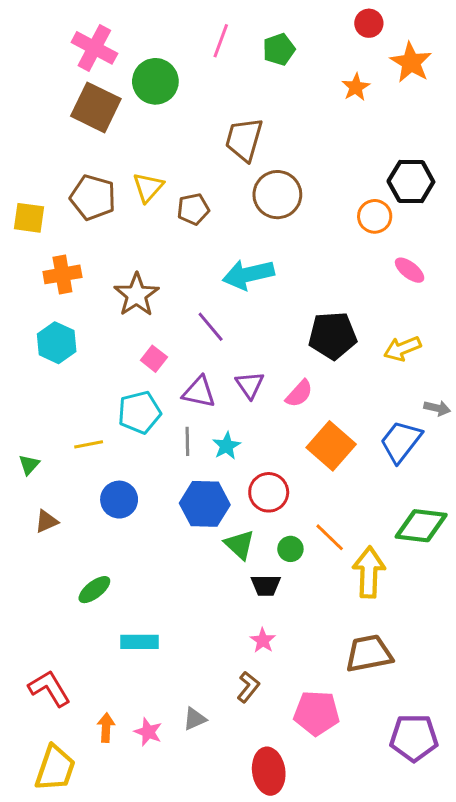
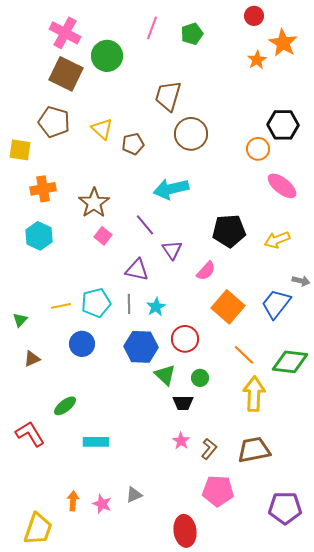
orange star: (356, 87) -> (257, 60), moved
yellow triangle: (148, 187) -> (102, 129), turned -30
brown pentagon: (93, 198) -> (54, 122), moved
pink ellipse: (410, 270) -> (282, 186), size x1.4
pink square: (154, 359) -> (103, 236), moved
purple triangle: (250, 385) -> (172, 250), moved
cyan pentagon: (139, 412) -> (96, 303), moved
orange line: (330, 537) -> (244, 355), moved
brown L-shape: (248, 687) -> (209, 449), moved
red L-shape: (49, 688) -> (30, 434), moved

